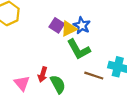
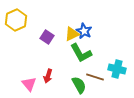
purple square: (57, 25) -> (47, 37), moved
green semicircle: (58, 84) -> (79, 85), moved

